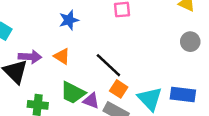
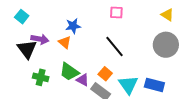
blue star: (69, 20) -> (73, 26), moved
gray circle: (190, 42) -> (166, 45), size x1.6
black line: (108, 65) -> (115, 46), moved

